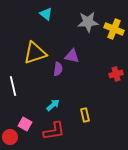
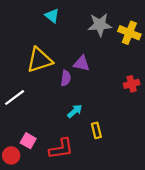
white line: (13, 86) -> (15, 98), turned 66
cyan arrow: (53, 105) -> (75, 111), moved

